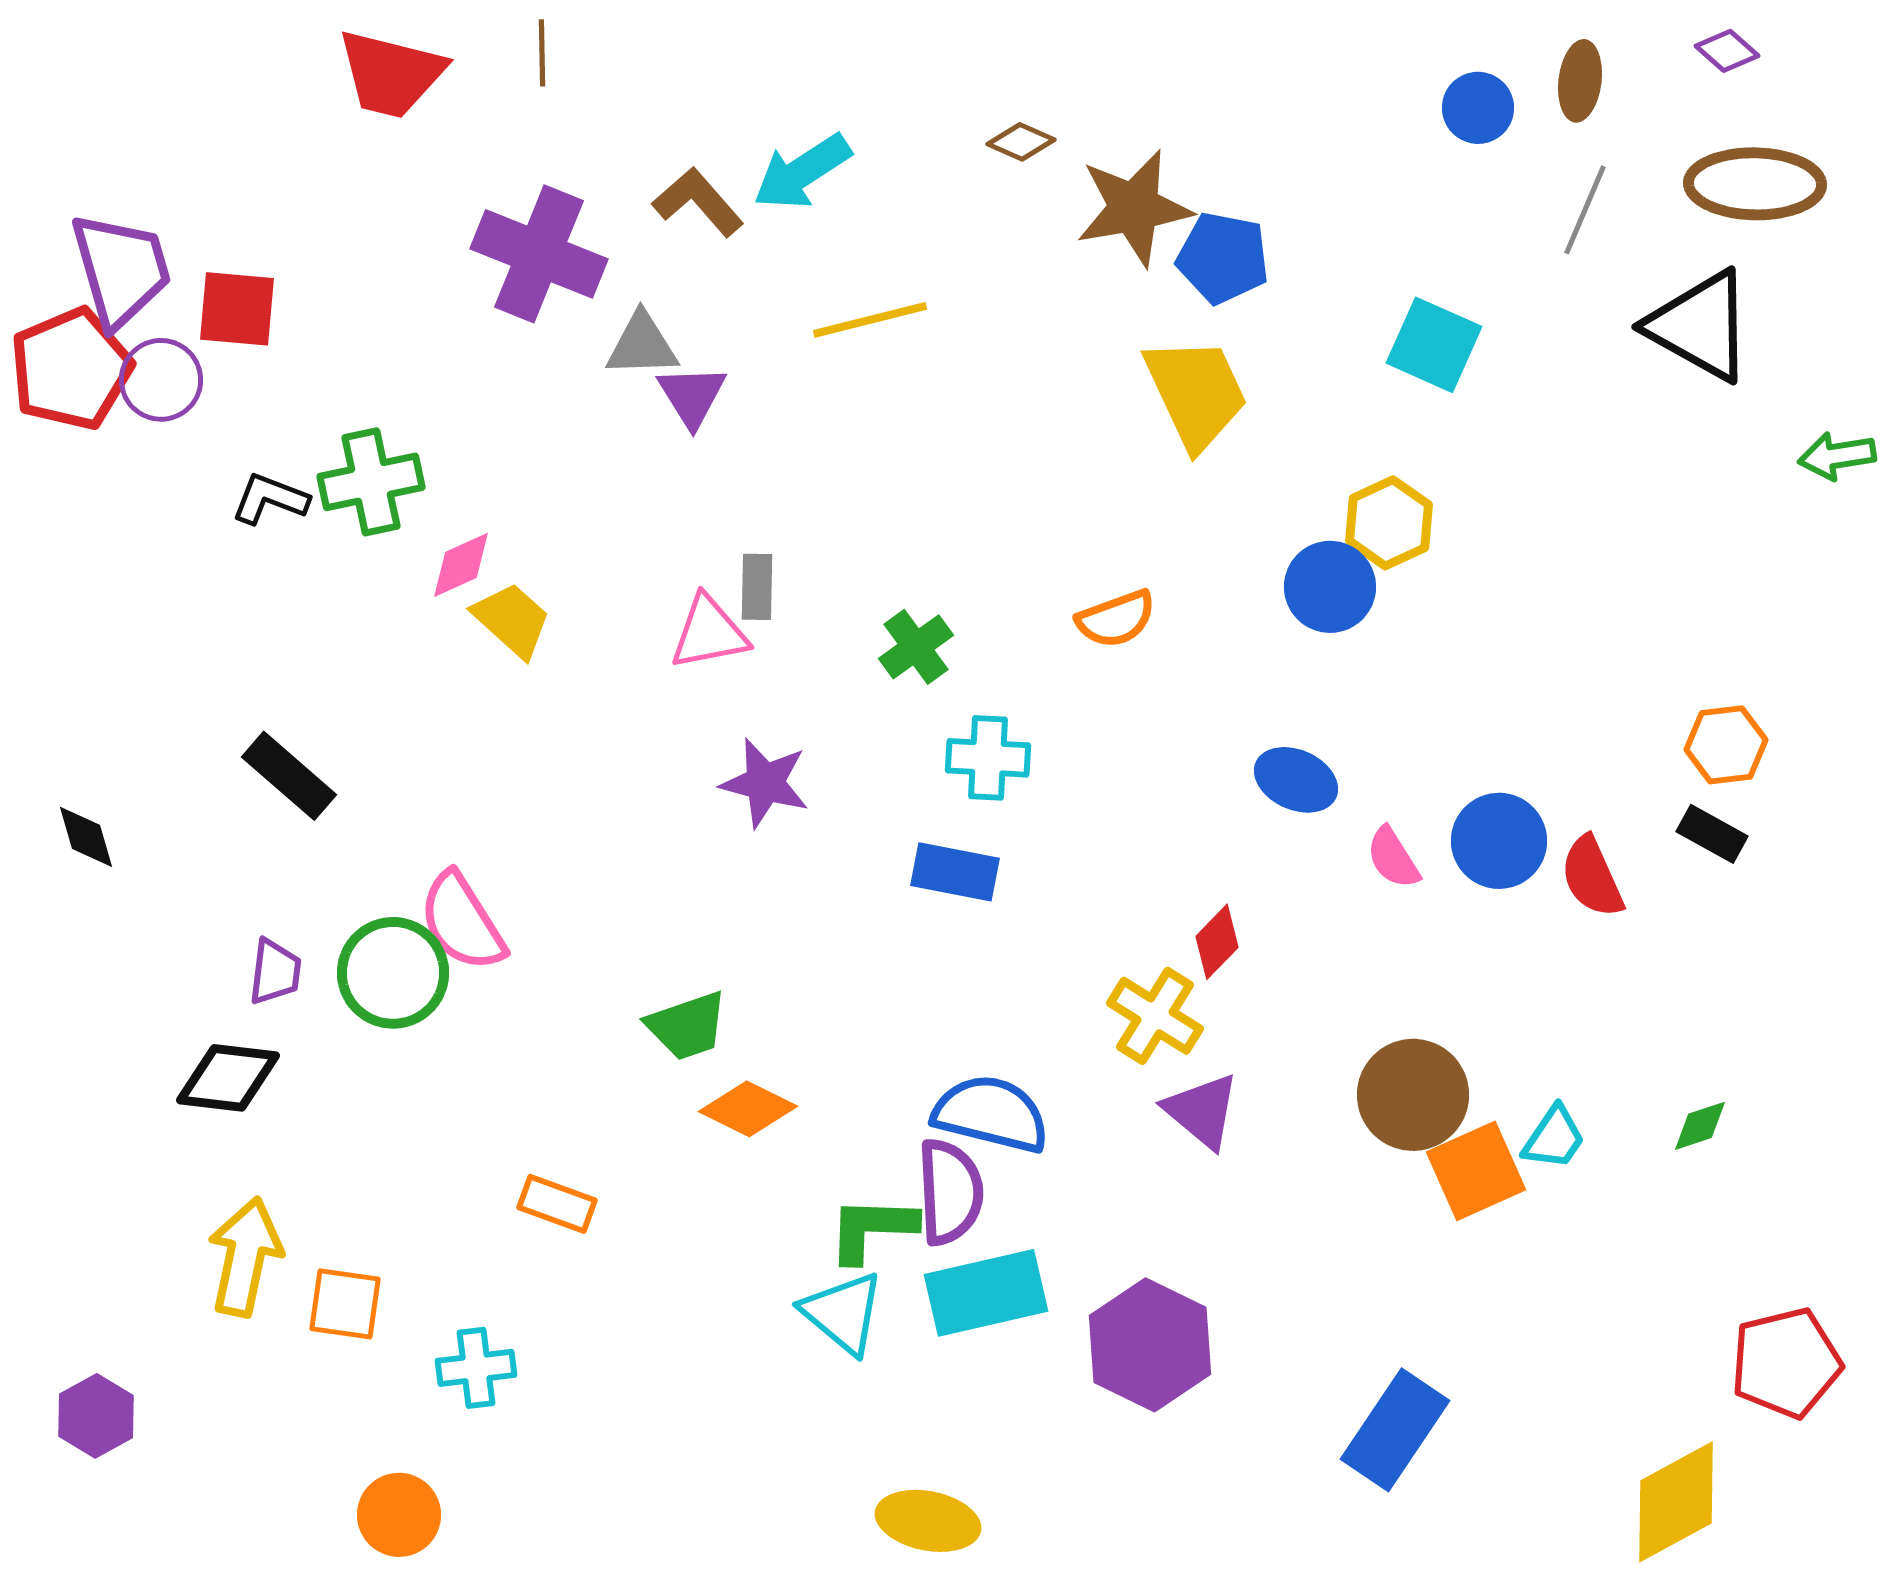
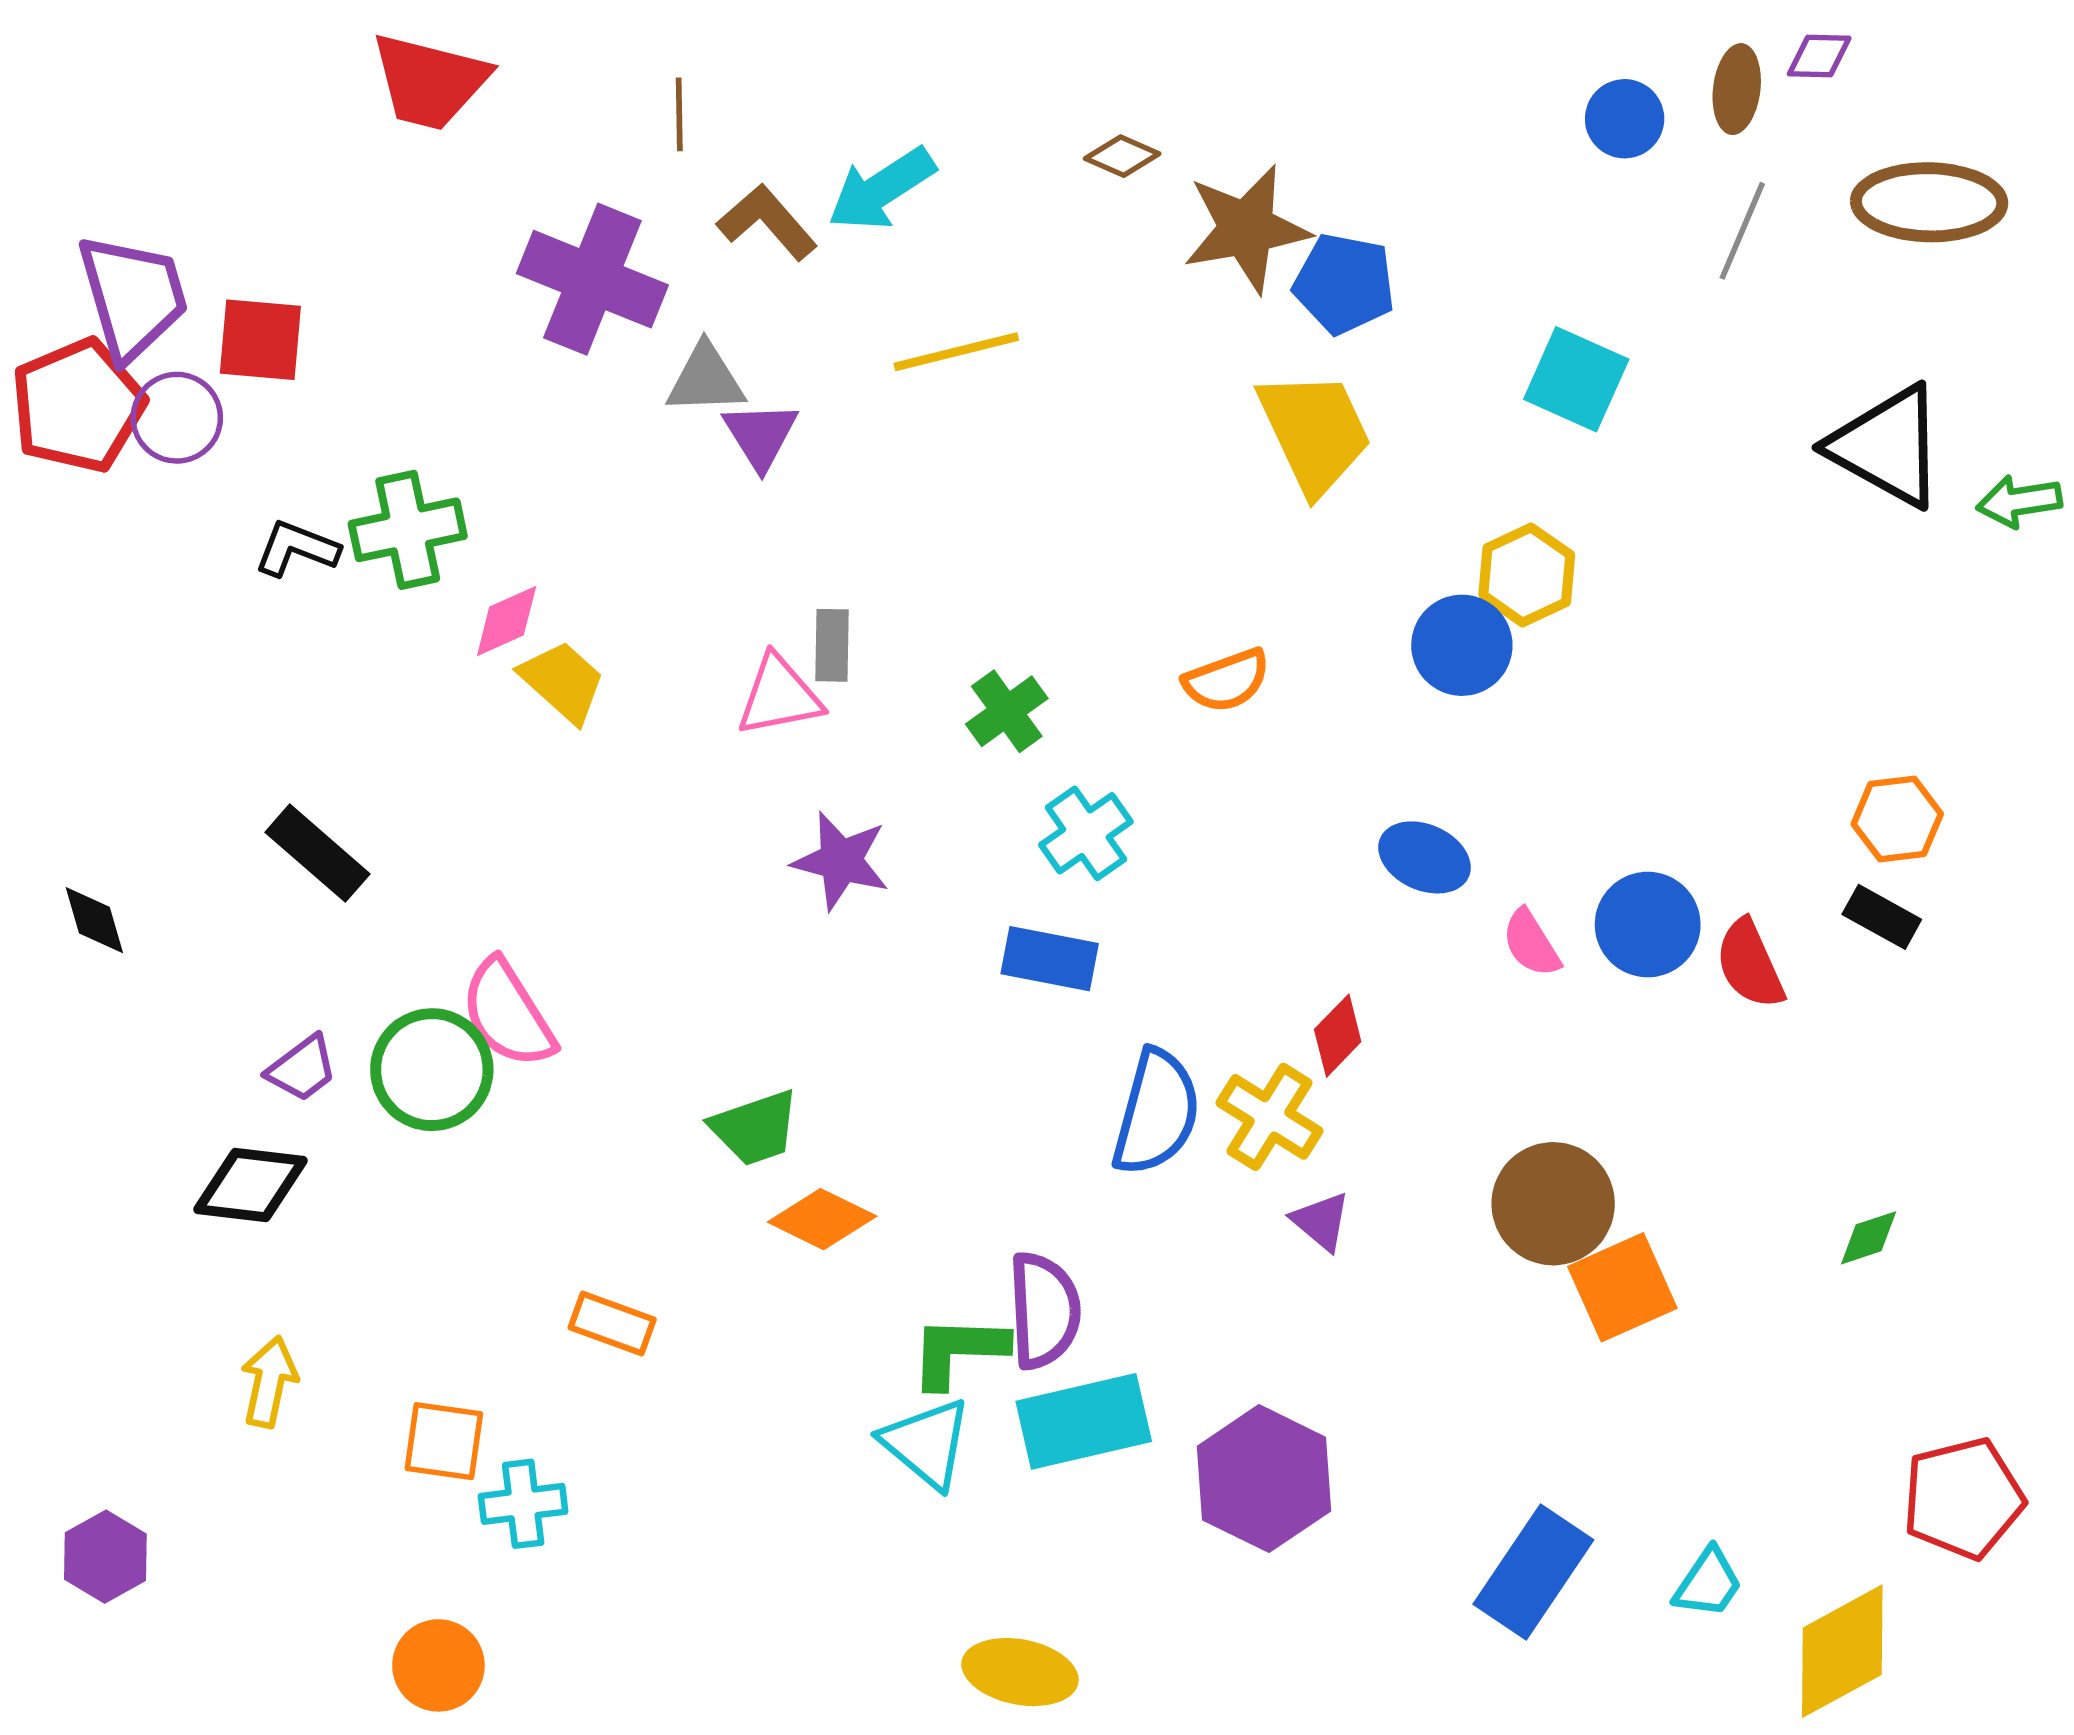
purple diamond: (1727, 51) -> (1819, 56), moved, turned -40
brown line: (542, 53) -> (679, 114), moved
black triangle: (1700, 326) -> (1887, 446), moved
cyan cross: (988, 758) -> (1086, 833), turned -38
purple trapezoid: (275, 972) -> (302, 1069), turned 46
purple triangle: (1202, 1111) -> (1321, 1221), size x0.7
blue semicircle: (991, 1114) -> (1156, 1112), moved, turned 91
cyan trapezoid: (1554, 1138) -> (1708, 1583), moved
yellow arrow: (245, 1257) -> (269, 1382), size x0.7
orange square: (345, 1304) -> (444, 1441), moved

